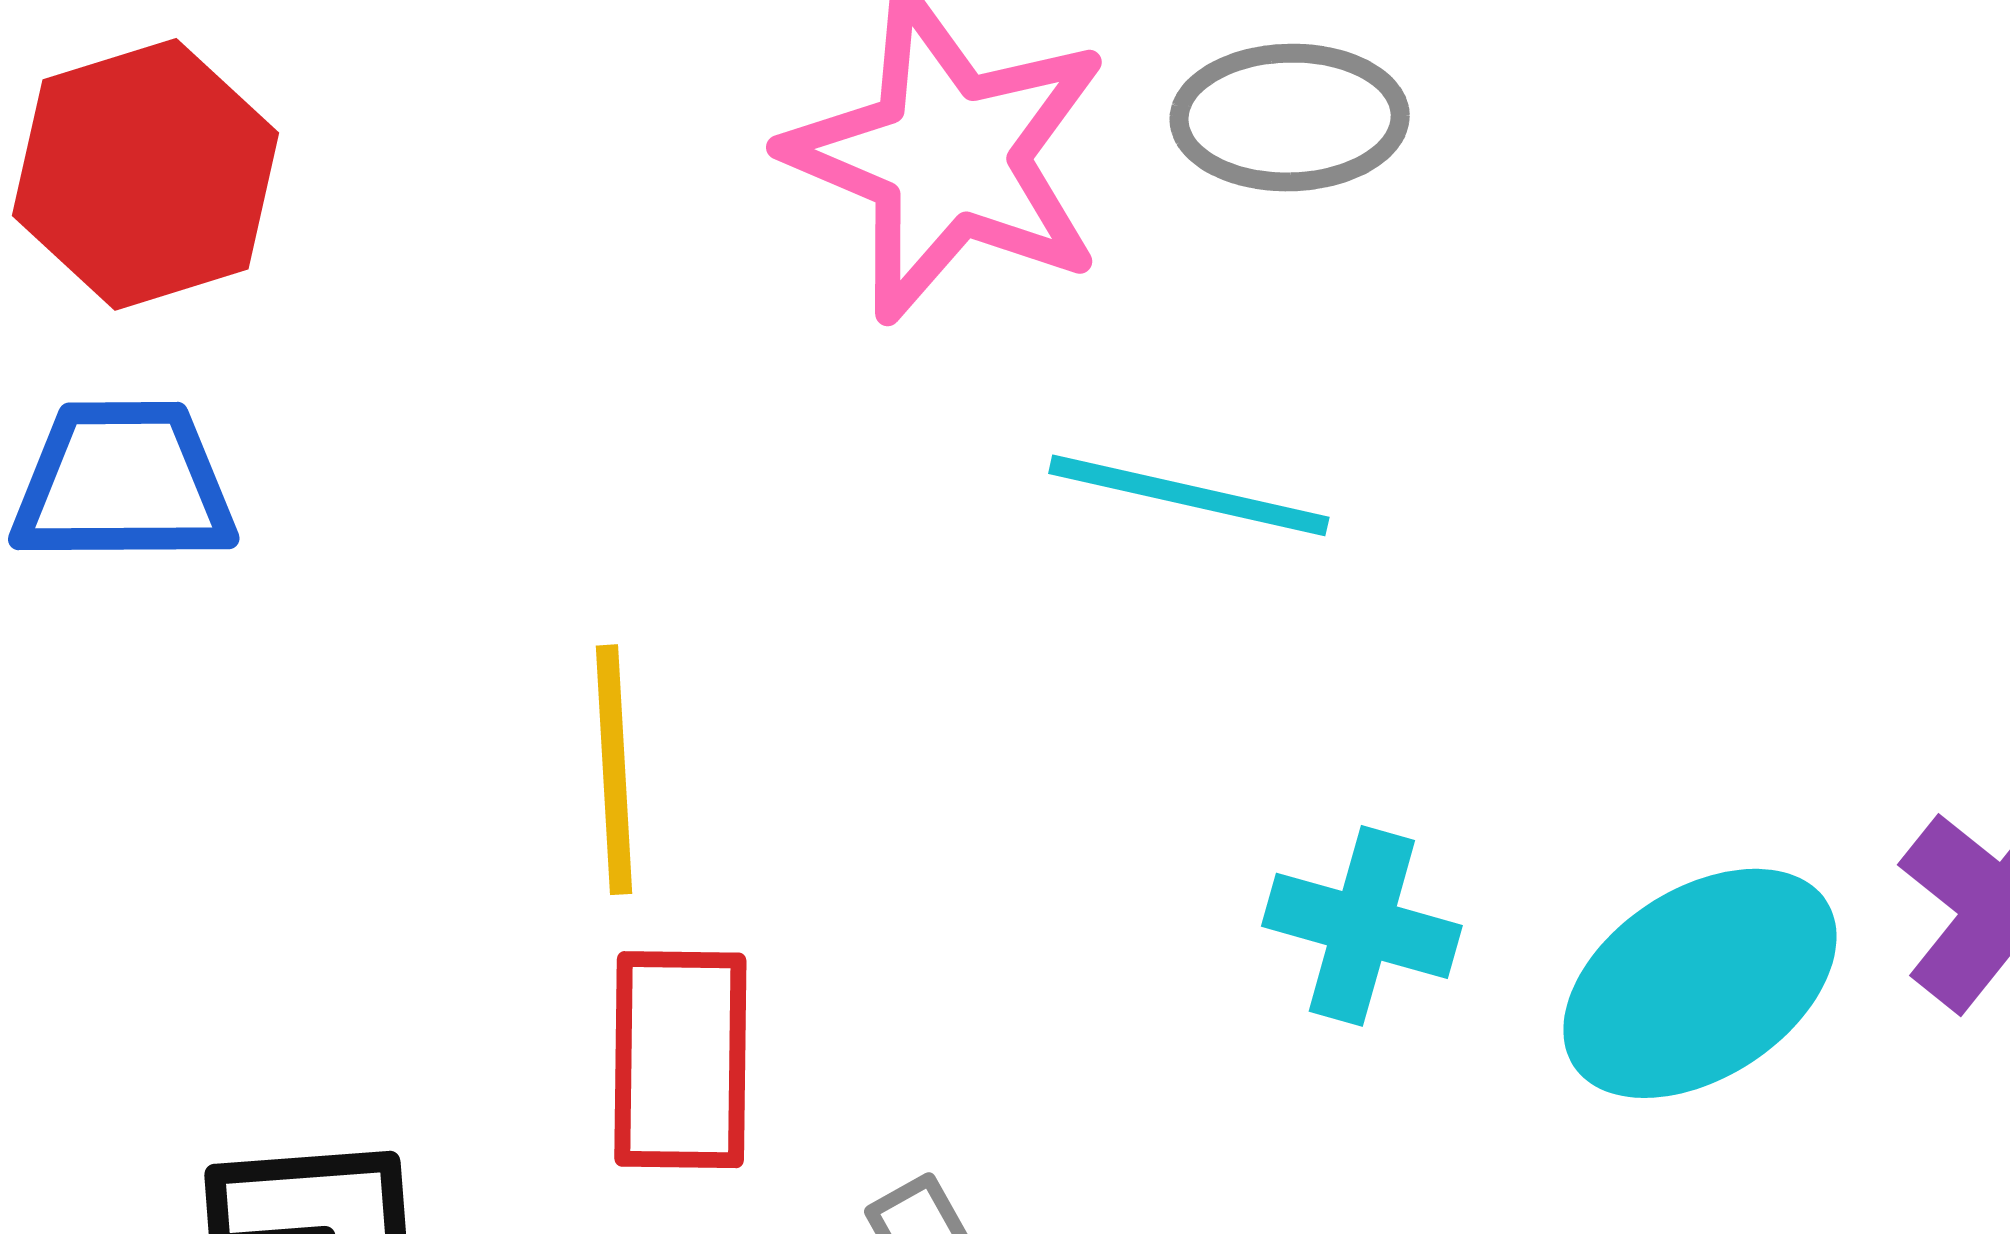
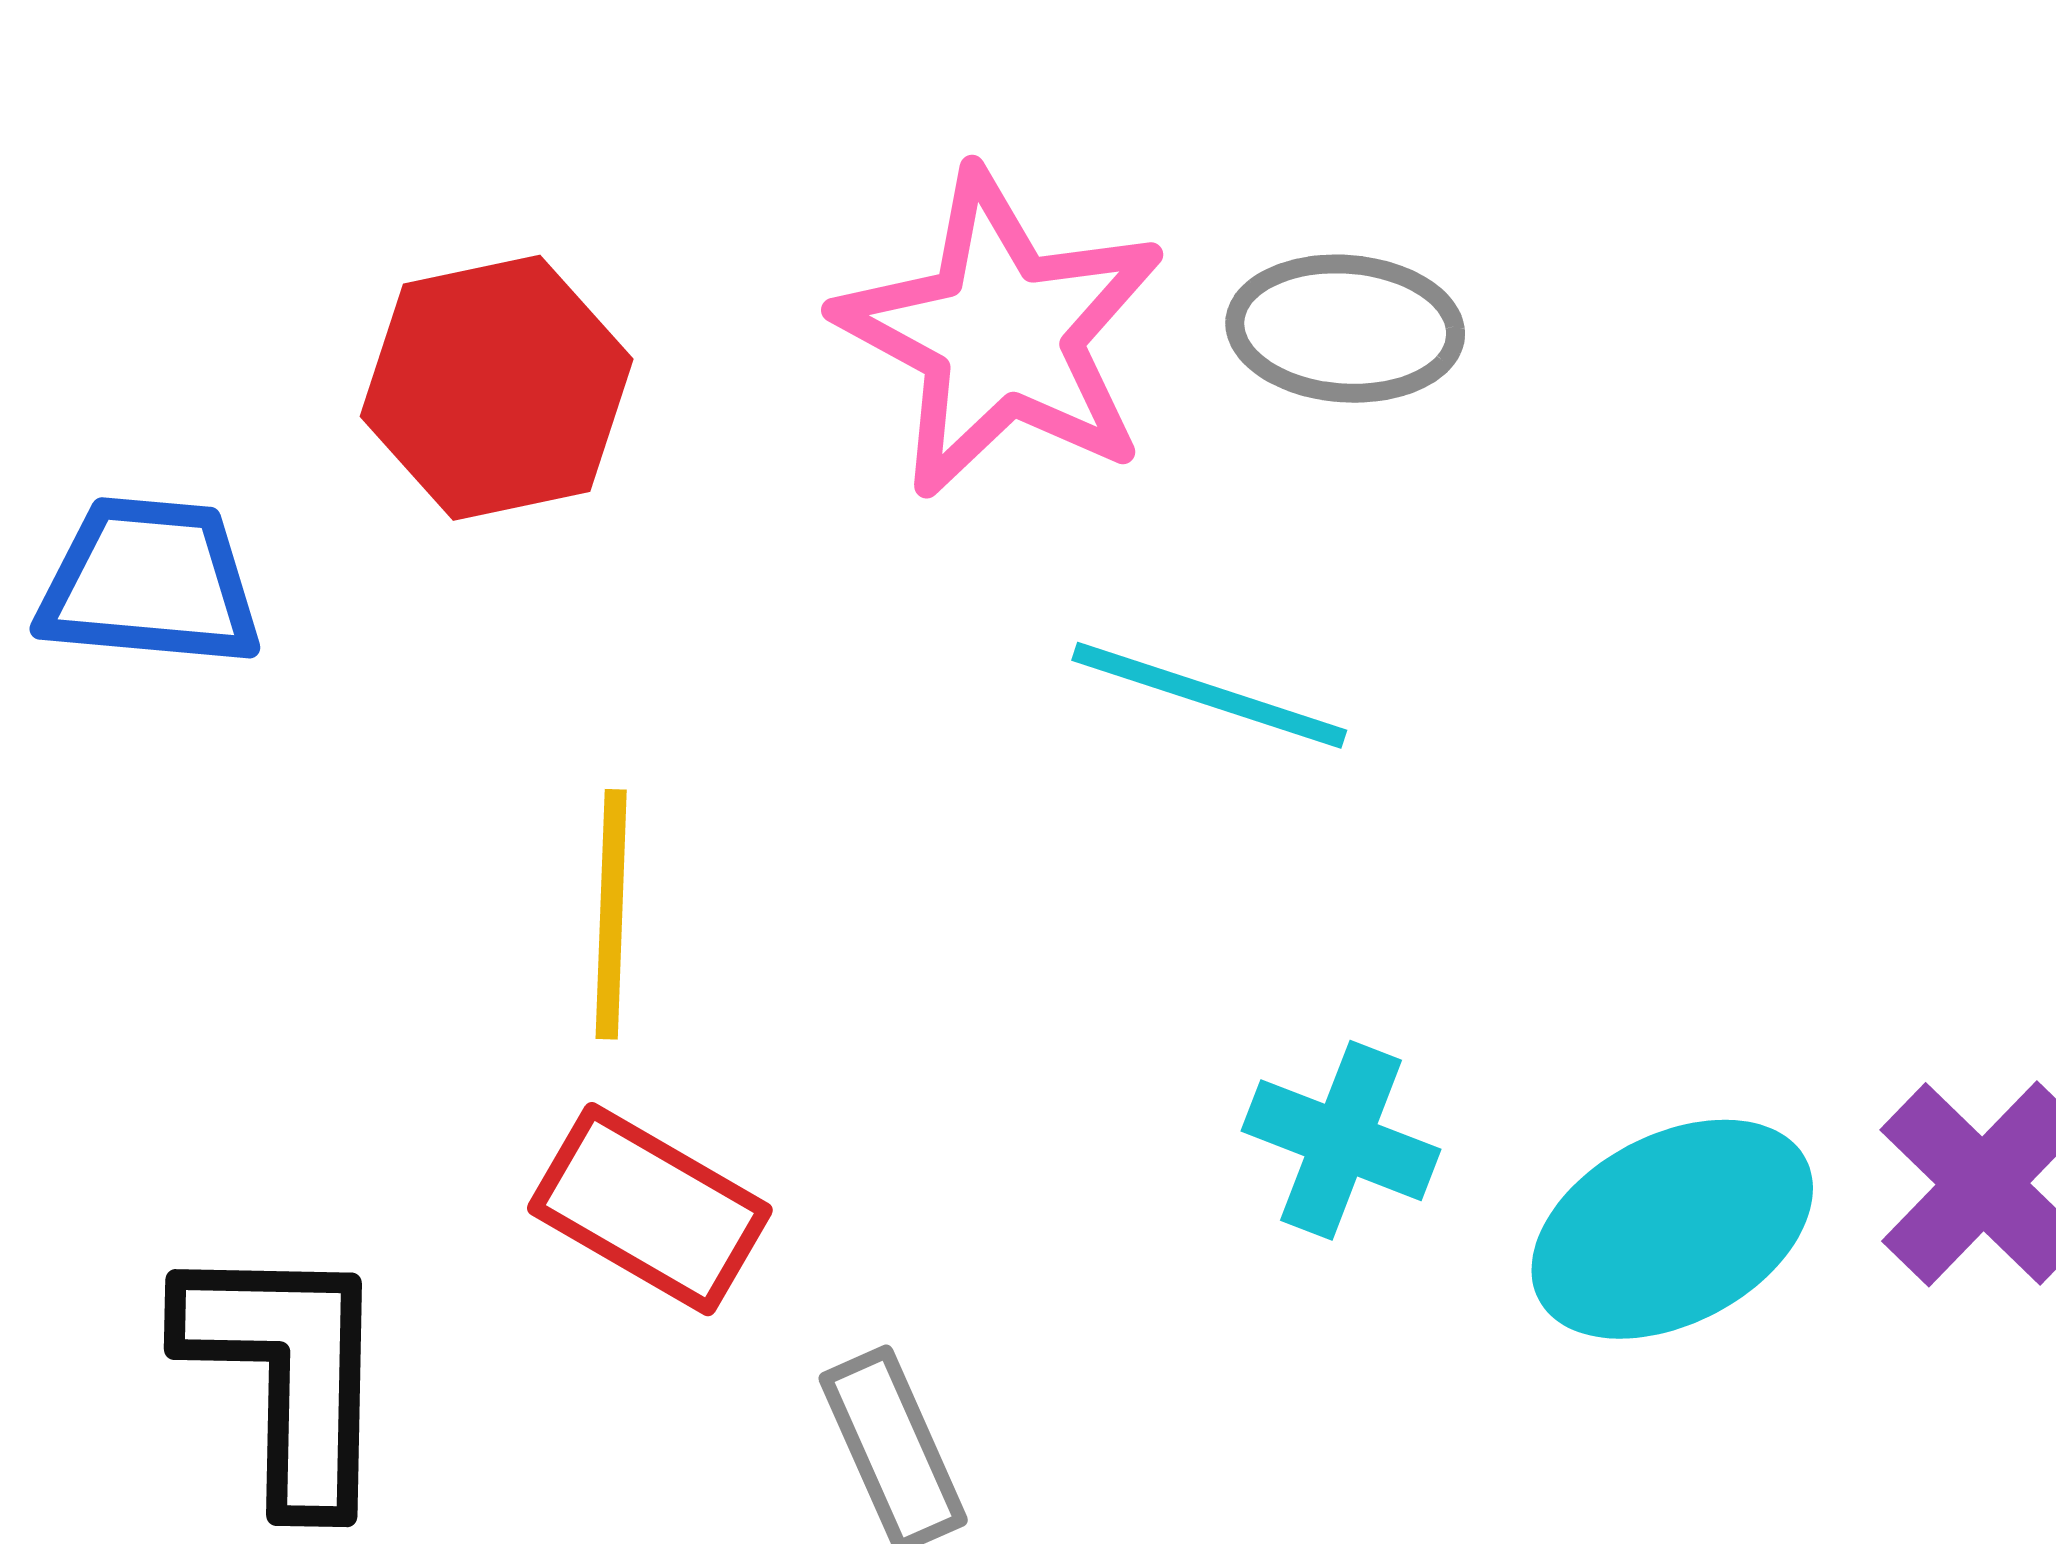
red hexagon: (146, 174) -> (497, 388), moved
red rectangle: (680, 1060) -> (650, 1209), turned -66

